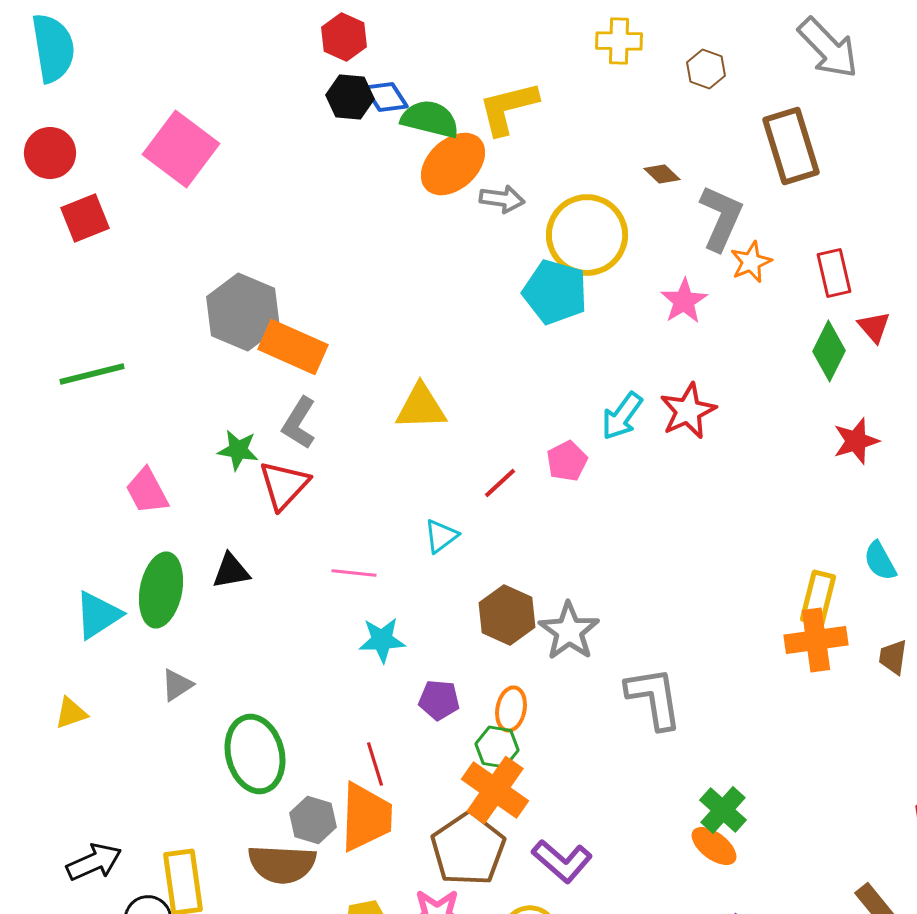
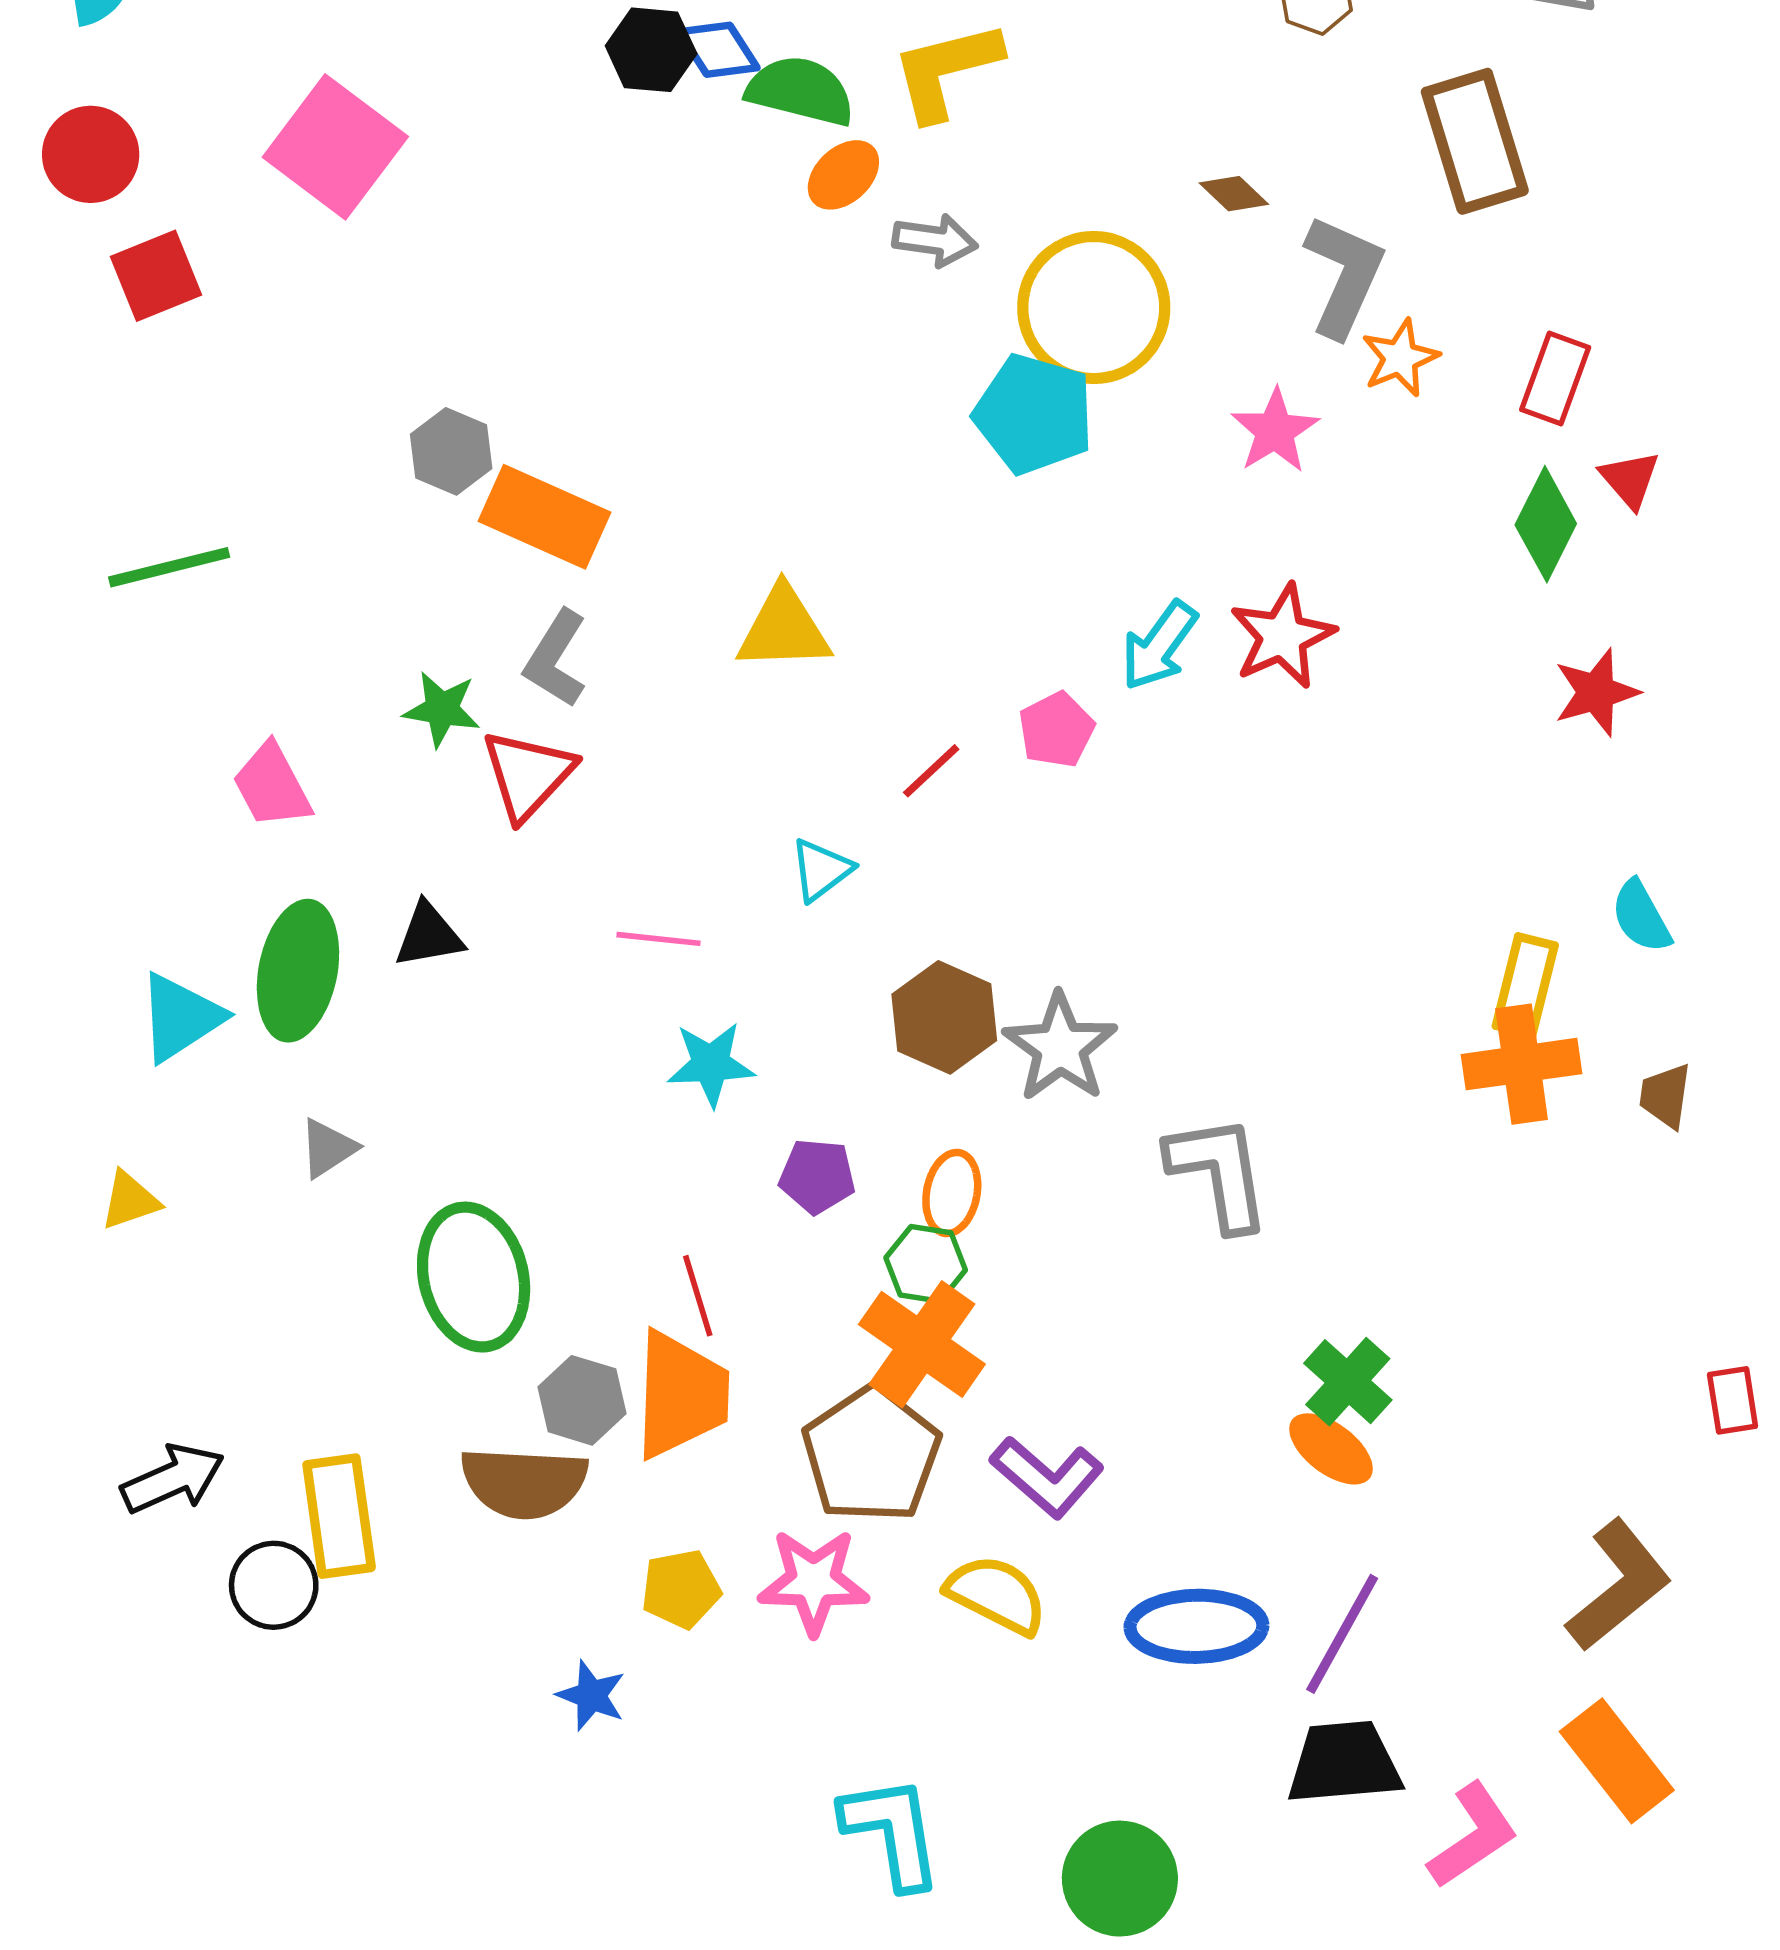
orange ellipse: (453, 164) -> (843, 175), size x0.6
red rectangle: (834, 273) -> (1555, 379), turned 33
gray hexagon: (243, 312) -> (451, 451), size x0.6

